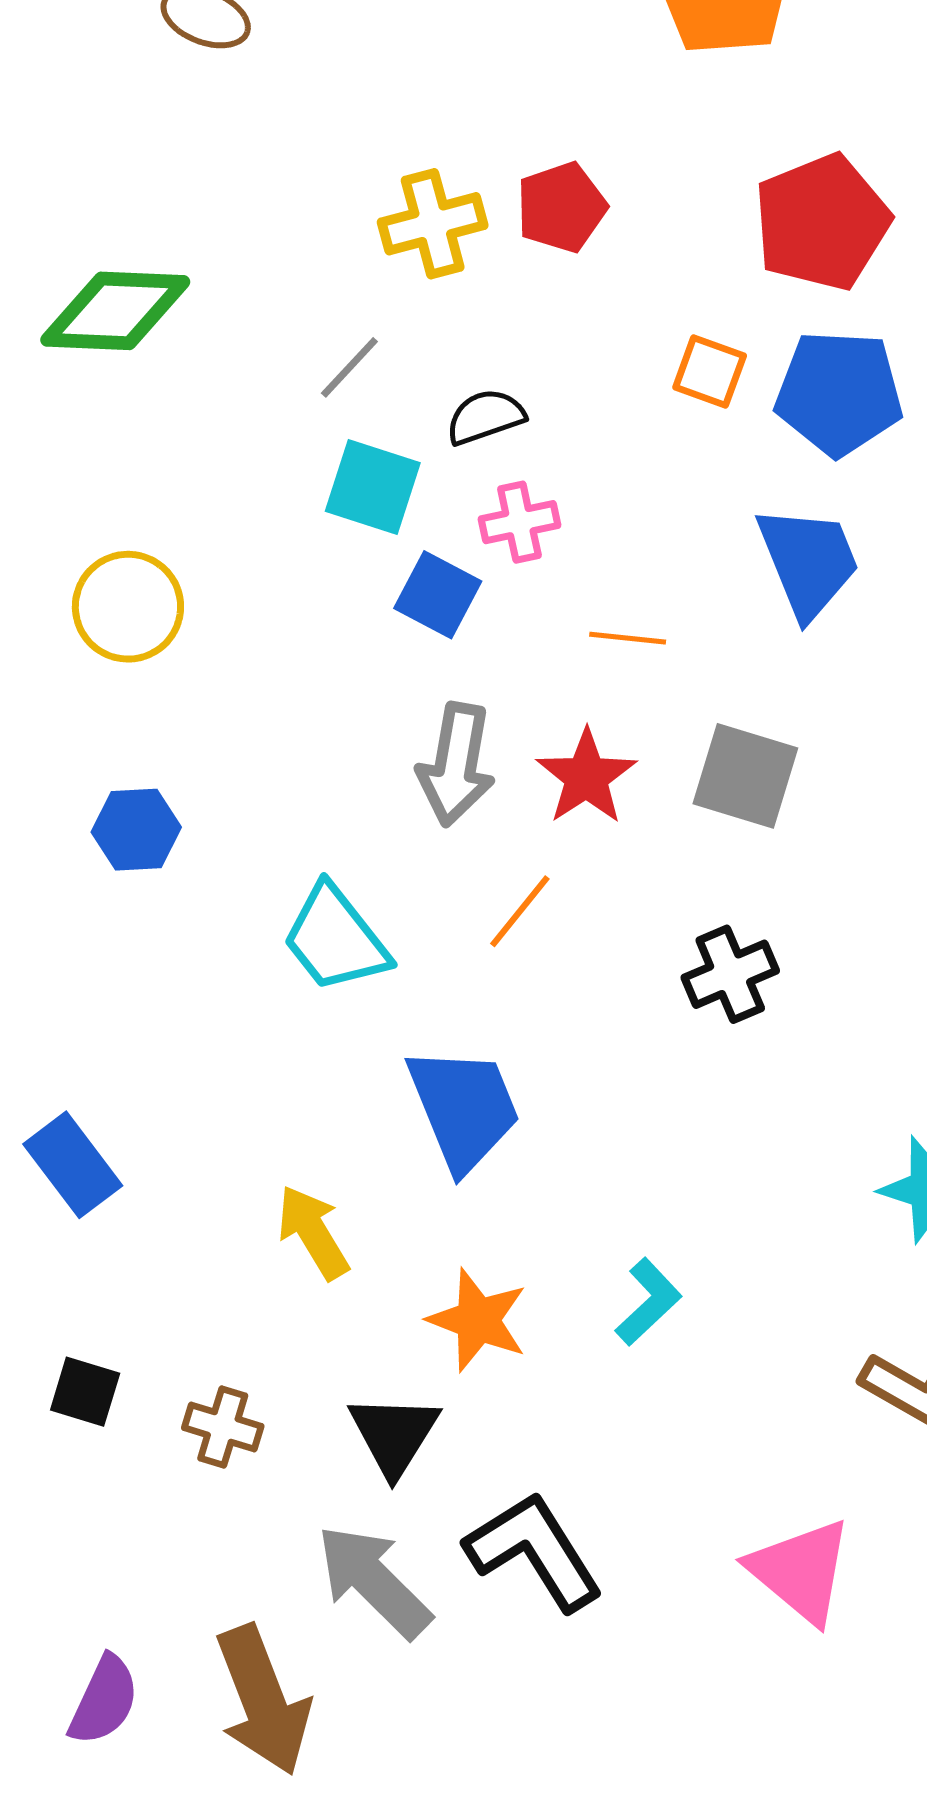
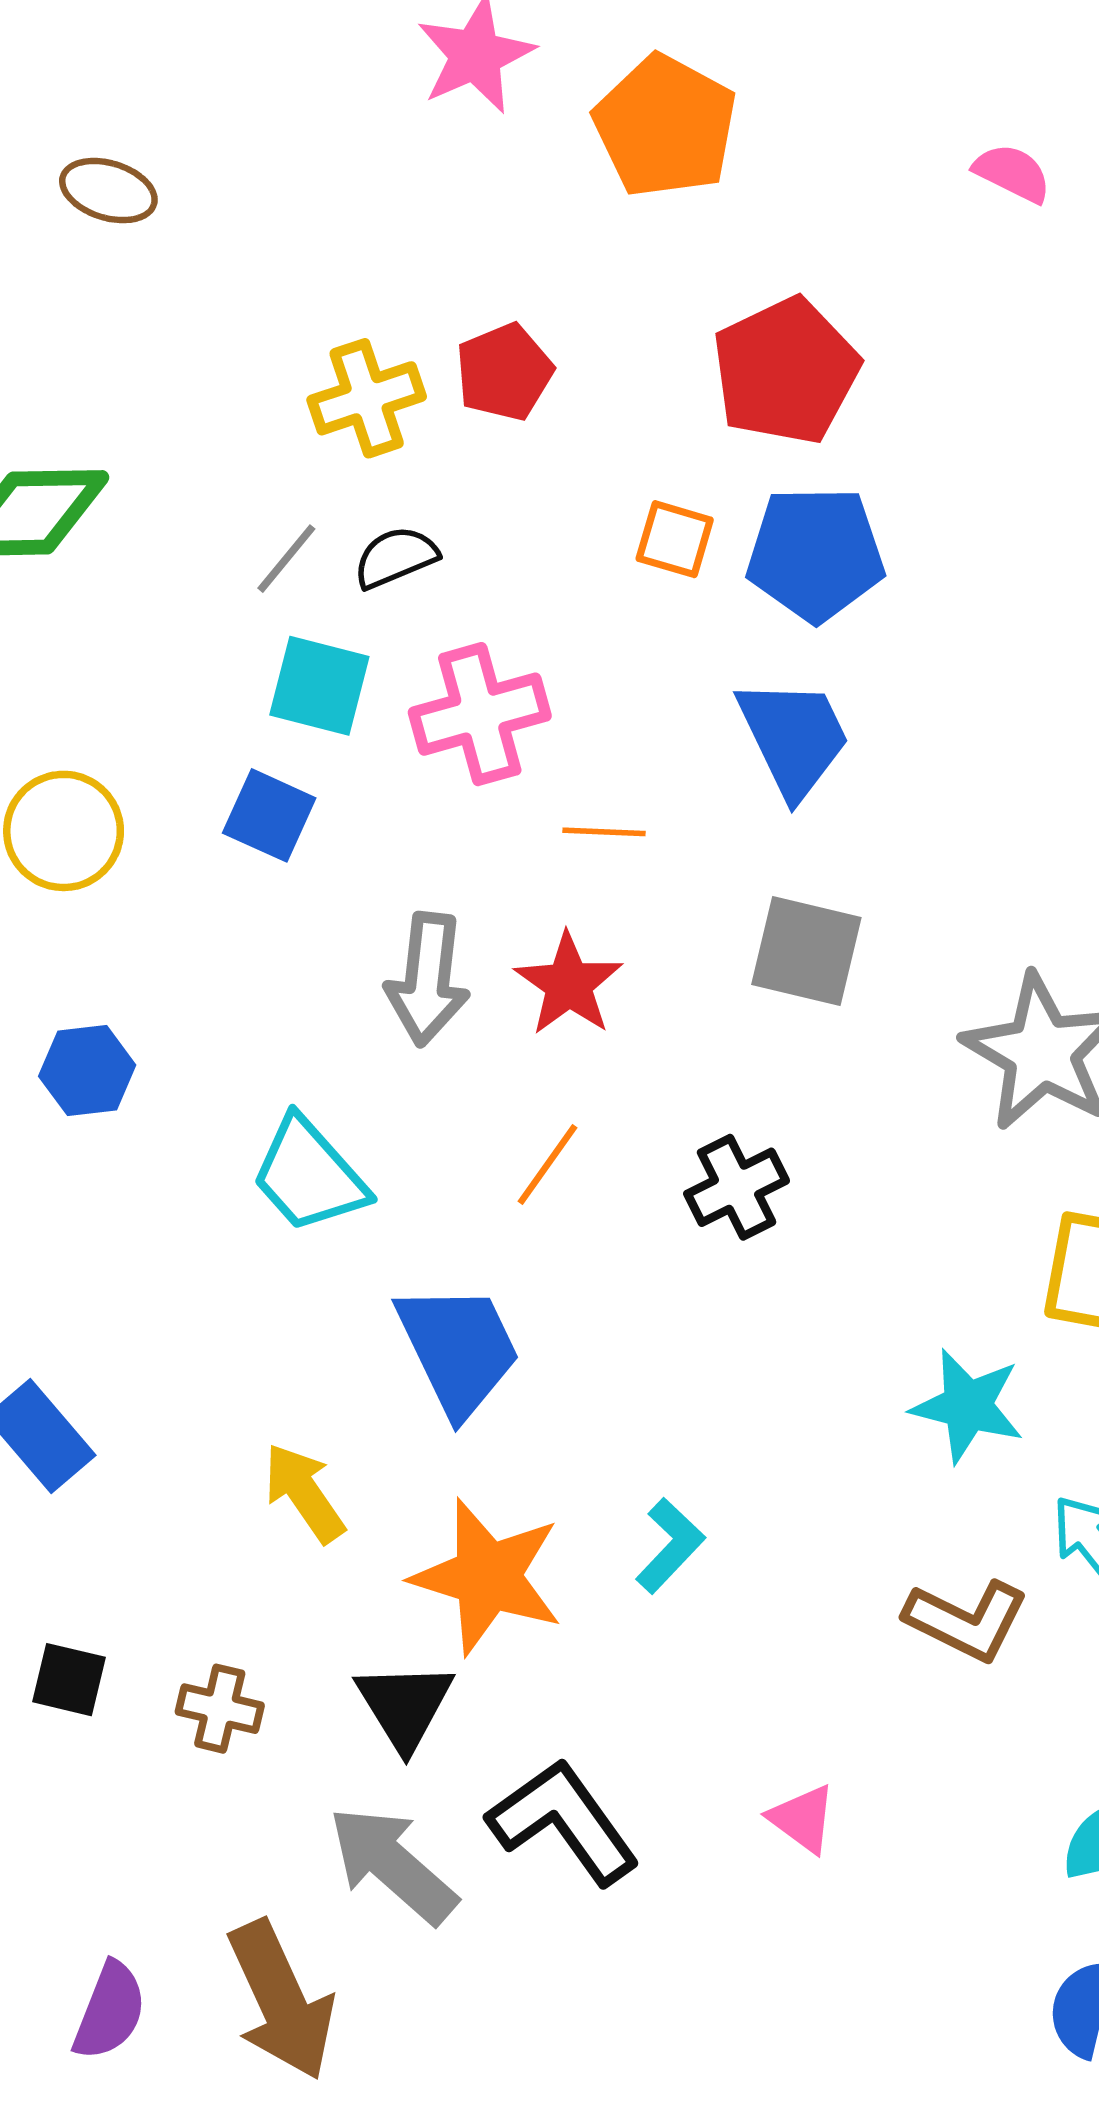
black semicircle: (485, 417) -> (396, 557), moved
pink cross: (519, 522) -> (480, 714), size x1.6
blue square: (438, 595) -> (269, 815), moved
gray square: (745, 776) -> (806, 951), moved
orange line: (520, 911) -> (547, 1165), moved
orange star: (478, 1320) -> (487, 1577), size x1.4
pink triangle: (801, 1571) -> (803, 1819), moved, size x0.6

